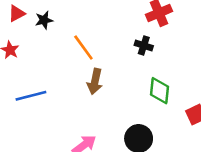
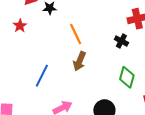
blue line: (31, 96) -> (42, 76), moved, turned -60

